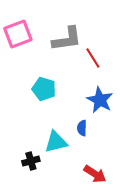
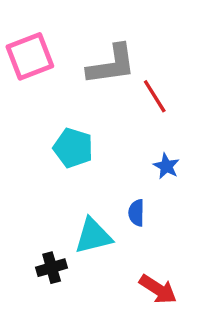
blue star: (100, 100) -> (166, 166), size x0.6

